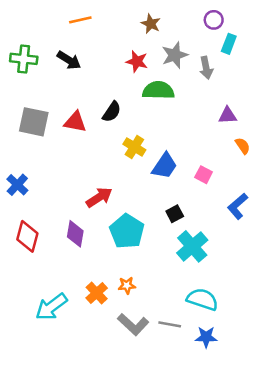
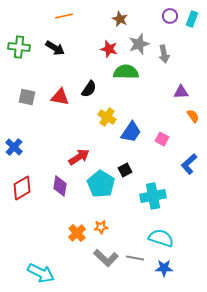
cyan rectangle: (229, 44) -> (192, 19), moved
gray square: (34, 122) -> (27, 97), size x0.7
black square: (175, 214) -> (125, 170), moved
red diamond: (27, 236) -> (22, 188), turned 45
cyan cross: (192, 246) -> (153, 196), turned 30
cyan arrow: (51, 307) -> (41, 273), moved, turned -116

